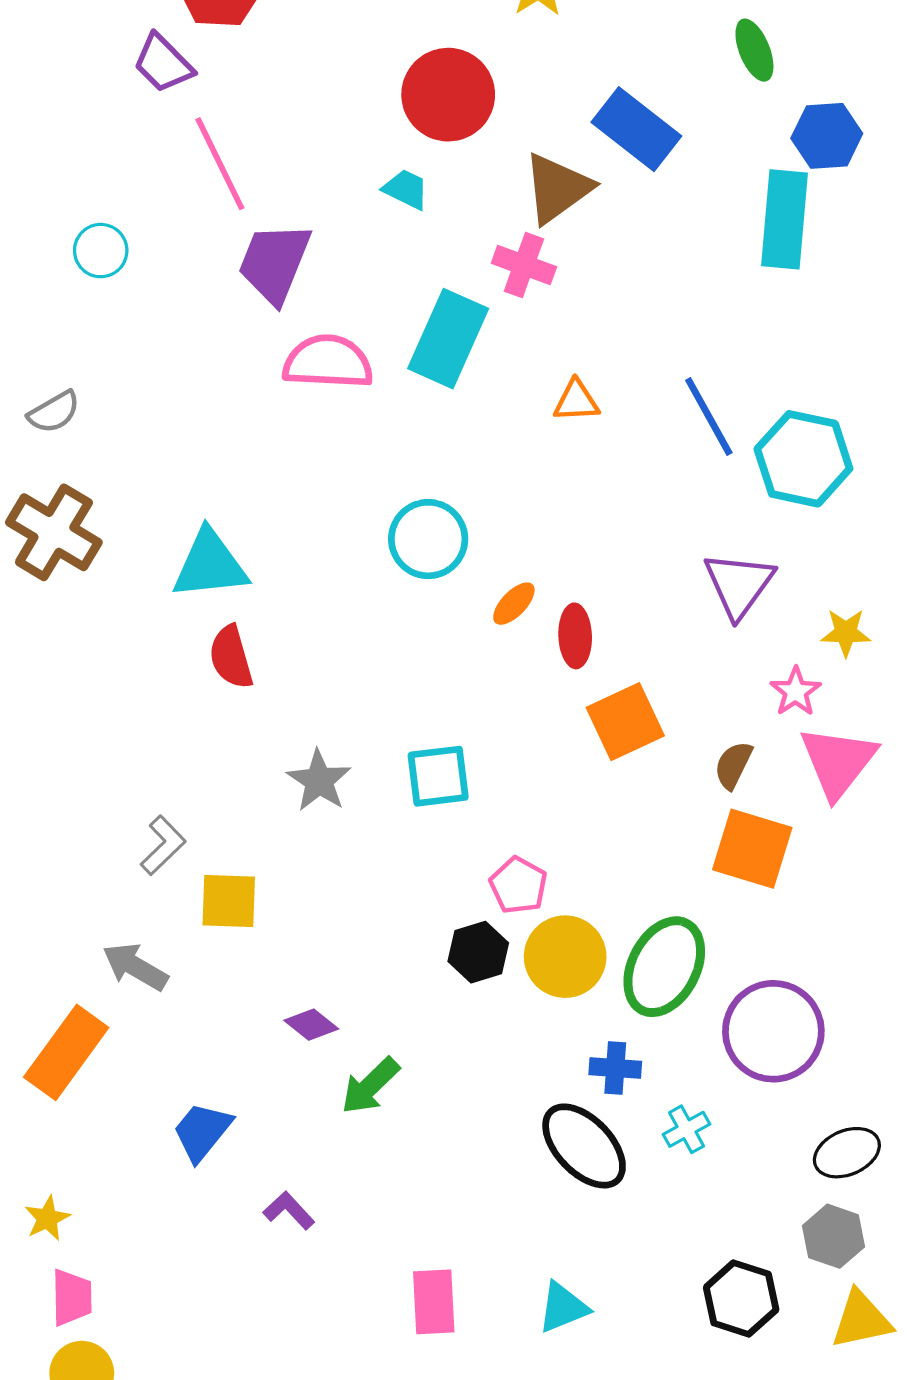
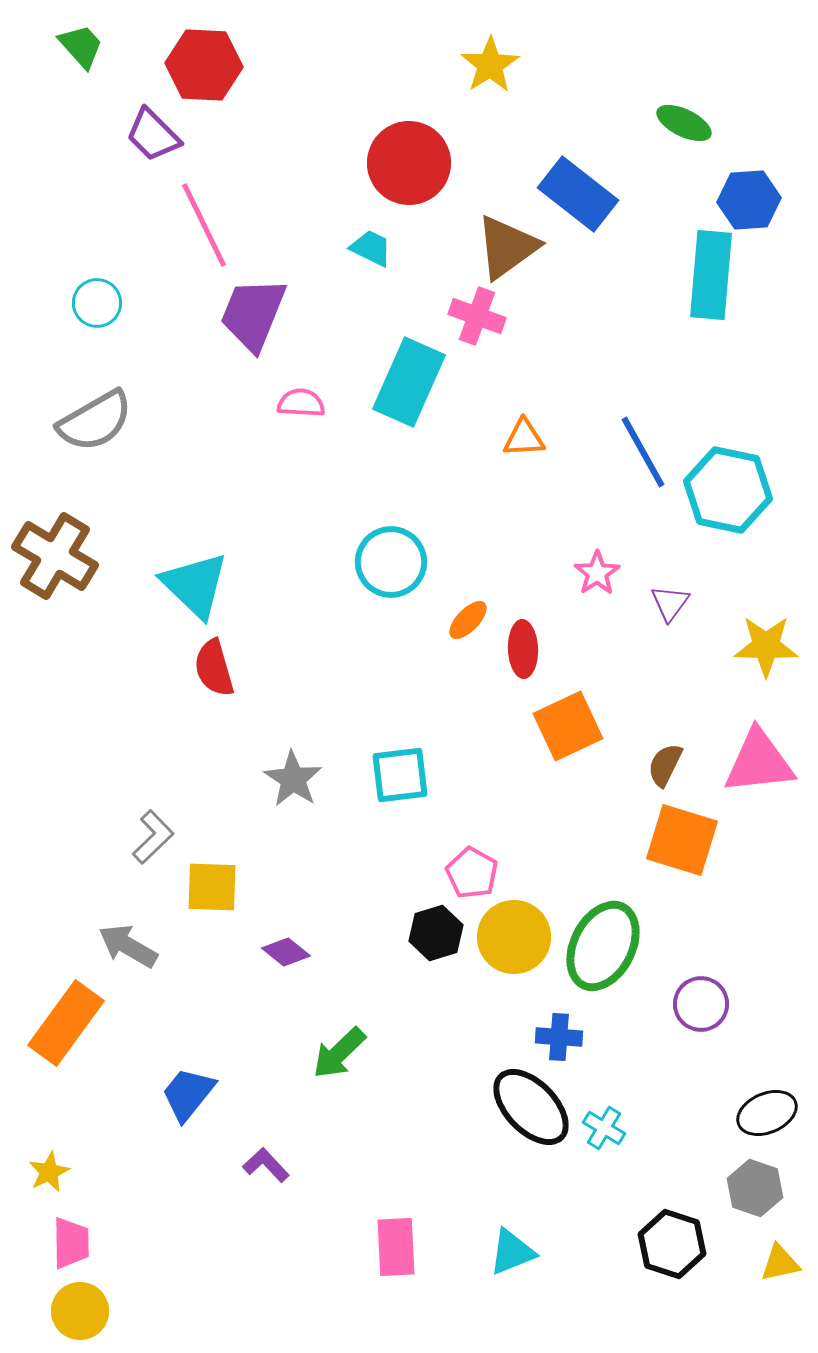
green ellipse: (754, 50) -> (684, 123), turned -42
pink semicircle: (328, 362) -> (301, 403), size x0.6
gray semicircle: (54, 412) -> (95, 421), moved, size x1.6
cyan triangle: (210, 565) -> (195, 585), turned 50
purple triangle: (739, 585) -> (670, 603), size x0.6
yellow star: (846, 633) -> (766, 646), size x1.4
pink star: (796, 692) -> (597, 573), moved
pink triangle: (838, 762) -> (759, 762), turned 46
purple diamond: (311, 1025) -> (286, 952), moved
purple circle: (773, 1031) -> (701, 1004), size x0.6
cyan cross: (687, 1129) -> (604, 1128), moved, turned -30
yellow triangle: (861, 1320) -> (780, 1263), size x0.7

